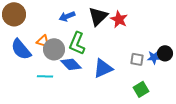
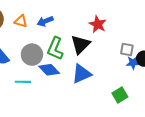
black triangle: (98, 16) -> (80, 44), moved
orange triangle: (43, 41) -> (21, 21), moved
gray square: (137, 59) -> (127, 50), moved

